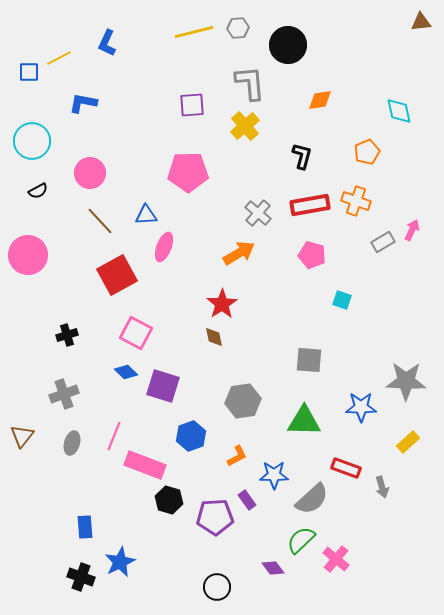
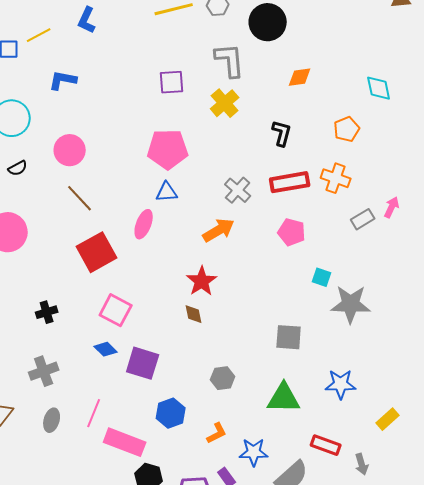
blue triangle: (146, 215) -> (167, 192), moved
gray star: (406, 381) -> (351, 304), moved
gray hexagon: (243, 401) -> (223, 378), size x0.7

